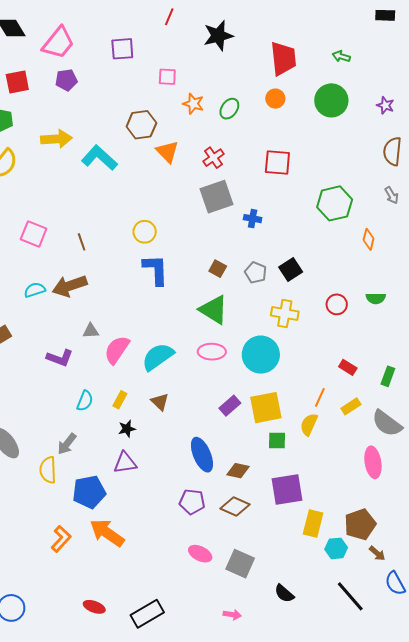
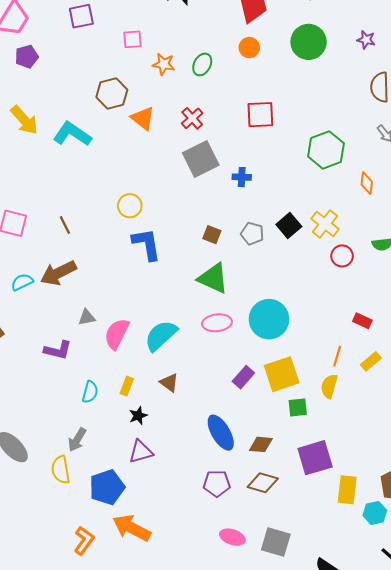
yellow arrow: (56, 139) -> (24, 120), turned 60
yellow cross: (285, 313) -> (325, 224), moved, turned 36

